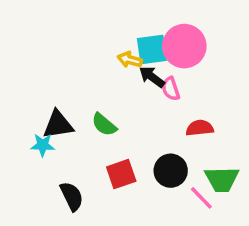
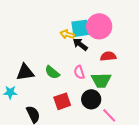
pink semicircle: (171, 89) -> (79, 72), moved
red semicircle: (200, 128) -> (108, 56), moved
cyan star: (43, 145) -> (10, 92), moved
green trapezoid: (222, 179) -> (101, 80), moved

